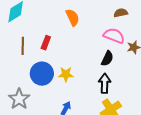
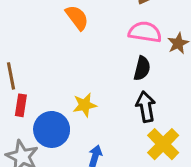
red rectangle: (46, 43) -> (21, 105), moved
blue circle: (42, 74) -> (52, 129), moved

